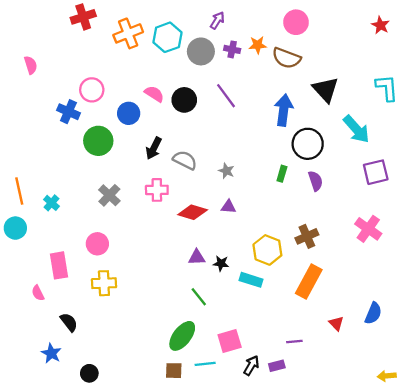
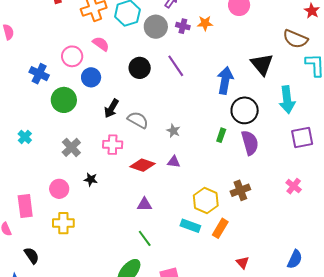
brown semicircle: (286, 58) -> (295, 39), moved
pink circle: (92, 90) -> (72, 56), moved
pink semicircle: (154, 94) -> (101, 44), moved
cyan arrow: (356, 129) -> (287, 100), turned 32
purple semicircle: (315, 181) -> (250, 143), size x1.4
cyan cross: (51, 203) -> (25, 137), moved
pink cross: (368, 229) -> (294, 186), size x0.7
black star: (221, 263) -> (91, 179), moved
orange rectangle: (309, 282) -> (220, 228), moved, size x0.7
red triangle: (336, 323) -> (243, 263), moved

